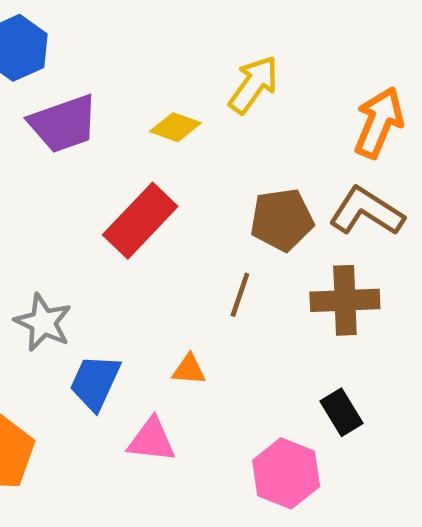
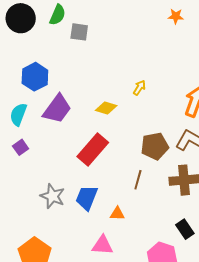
yellow arrow: (254, 85) -> (139, 88), size x0.6
purple trapezoid: (63, 124) -> (57, 109), turned -32
blue trapezoid: (95, 382) -> (87, 198), moved

